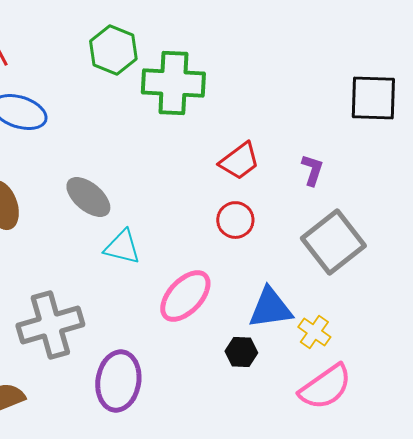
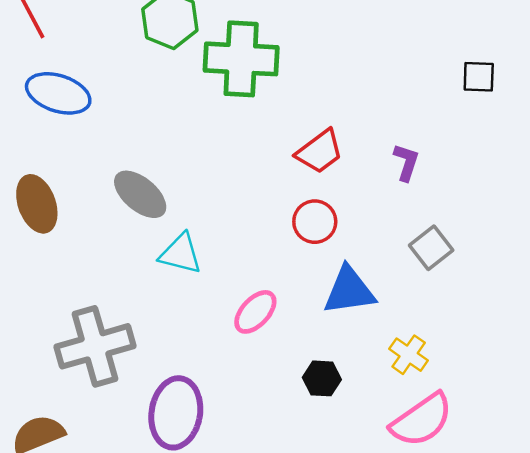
black square: (373, 98) -> (479, 77), size x0.6
gray square: (333, 242) -> (431, 248), size x0.6
pink ellipse: (185, 296) -> (255, 312), size x0.7
blue triangle: (270, 308) -> (349, 291), moved

